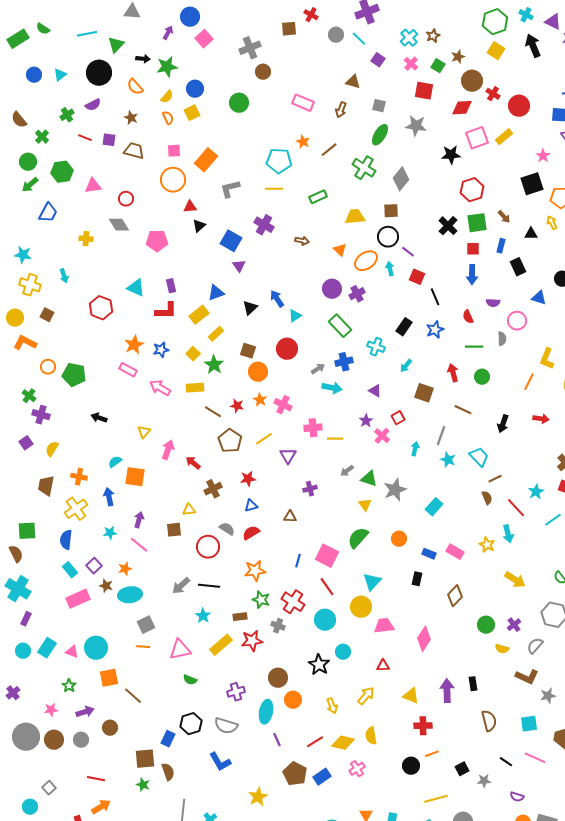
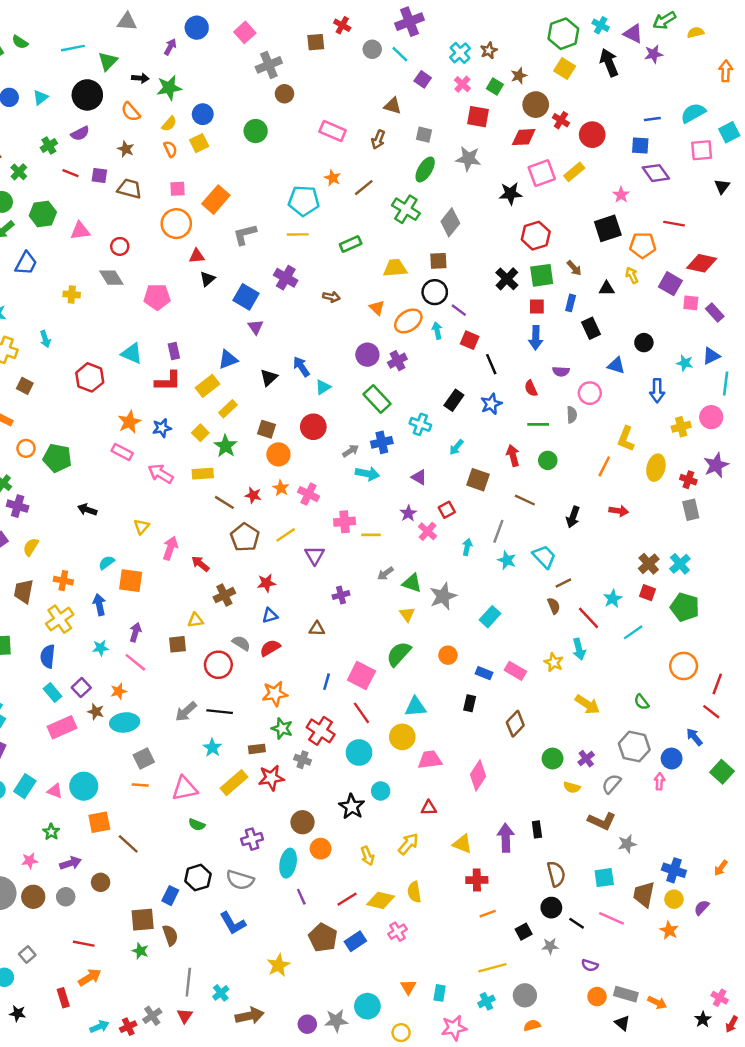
pink square: (204, 39) -> (245, 32), moved
cyan triangle: (372, 582) -> (415, 707), turned 42
black circle: (411, 766) -> (551, 908), moved

